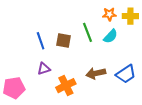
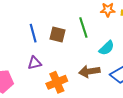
cyan semicircle: (111, 36) -> (107, 48), moved

